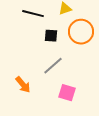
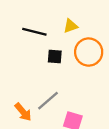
gray line: (53, 66) -> (48, 101), moved

